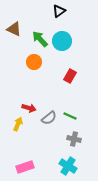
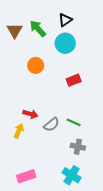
black triangle: (59, 11) -> (65, 20), moved
brown triangle: (14, 29) -> (15, 31), turned 35
green arrow: (40, 39) -> (38, 28), moved
red rectangle: (70, 76) -> (74, 80), turned 40

